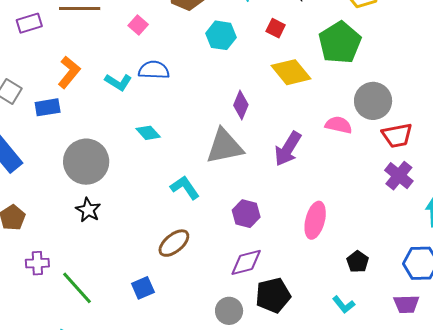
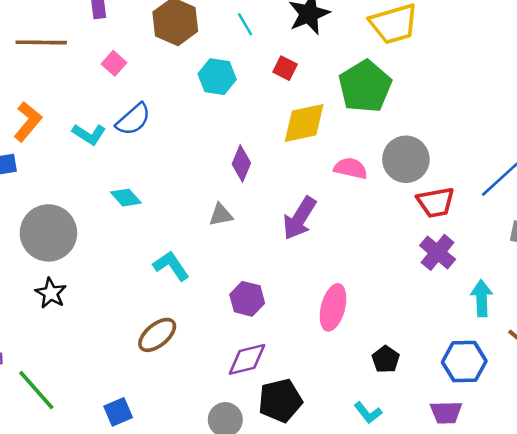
blue semicircle: (154, 70) -> (133, 119), turned 136
yellow diamond: (291, 72) -> (304, 123), turned -63
pink semicircle: (339, 125) -> (351, 168), moved
gray triangle: (225, 146) -> (221, 215), size x0.5
blue square: (143, 288) -> (118, 412), moved

